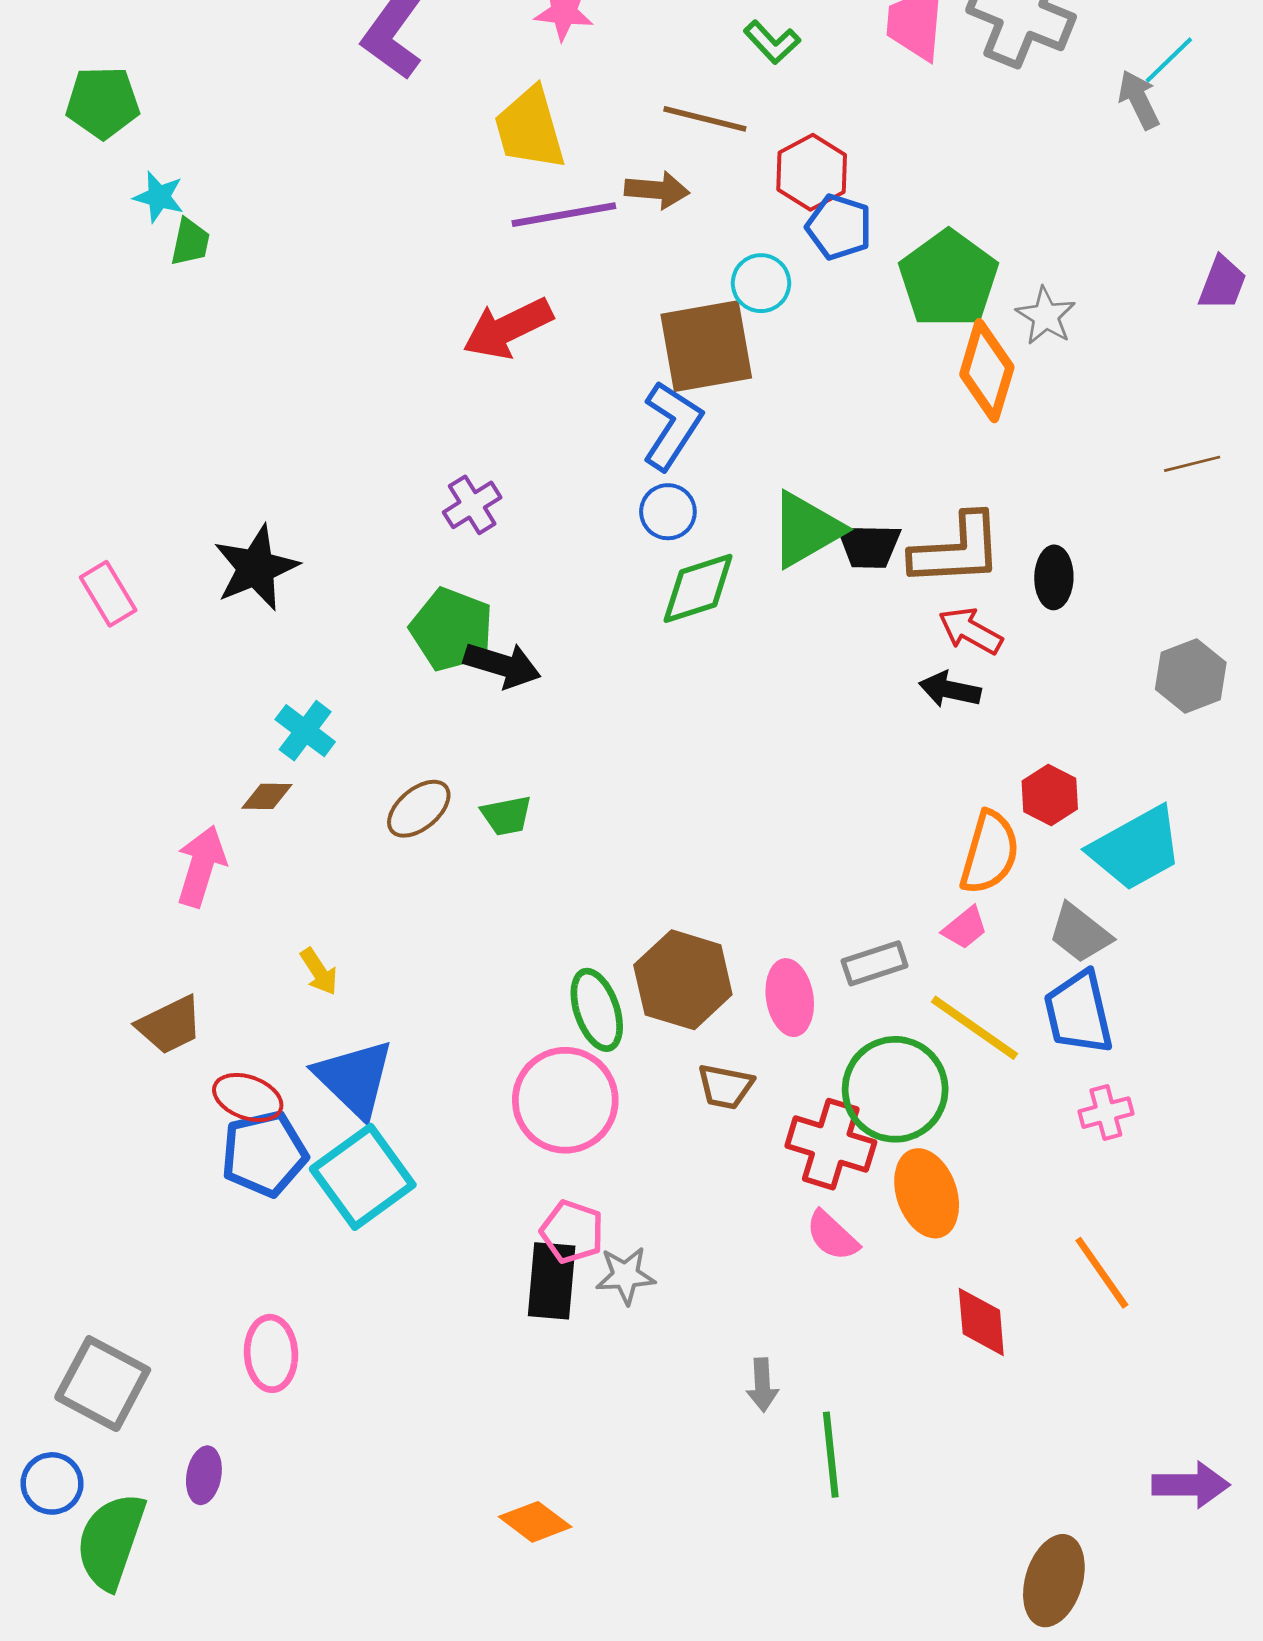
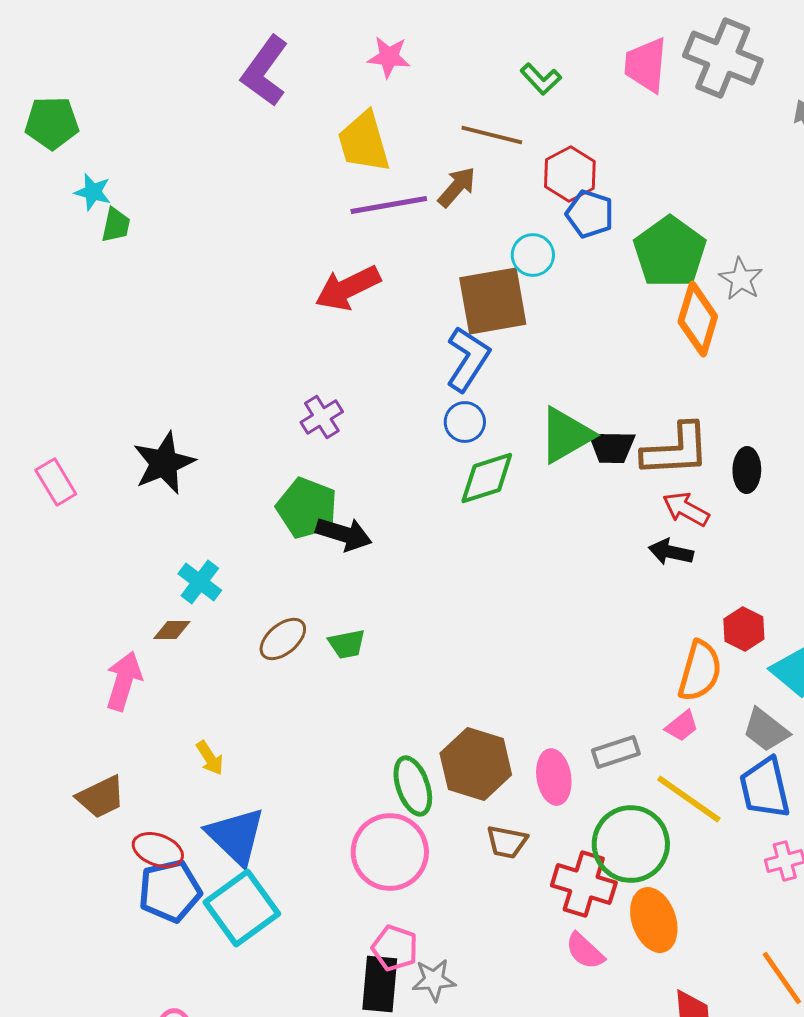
brown arrow: (657, 190) -> (457, 187), turned -54

